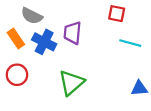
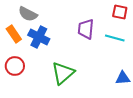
red square: (117, 14) -> (120, 12), moved
purple trapezoid: (72, 33) -> (86, 29), moved

